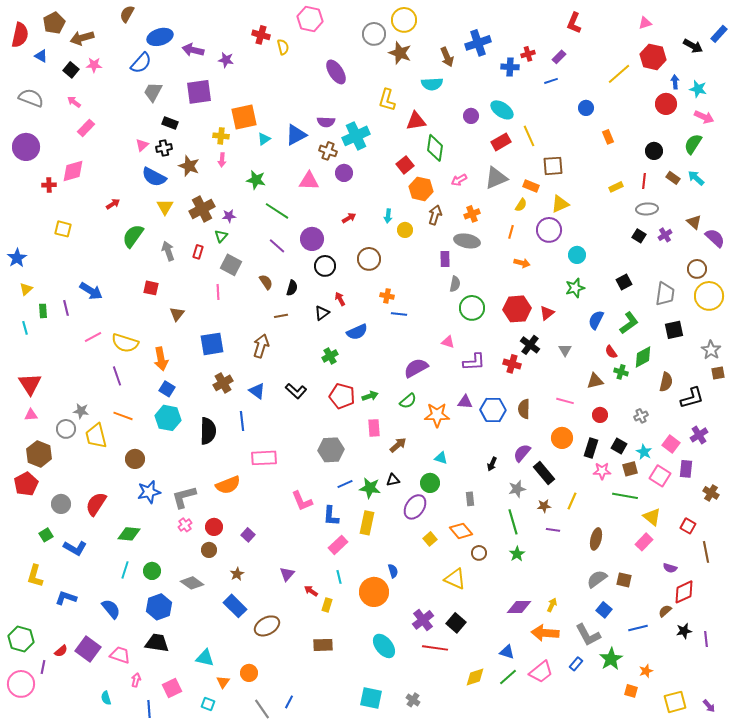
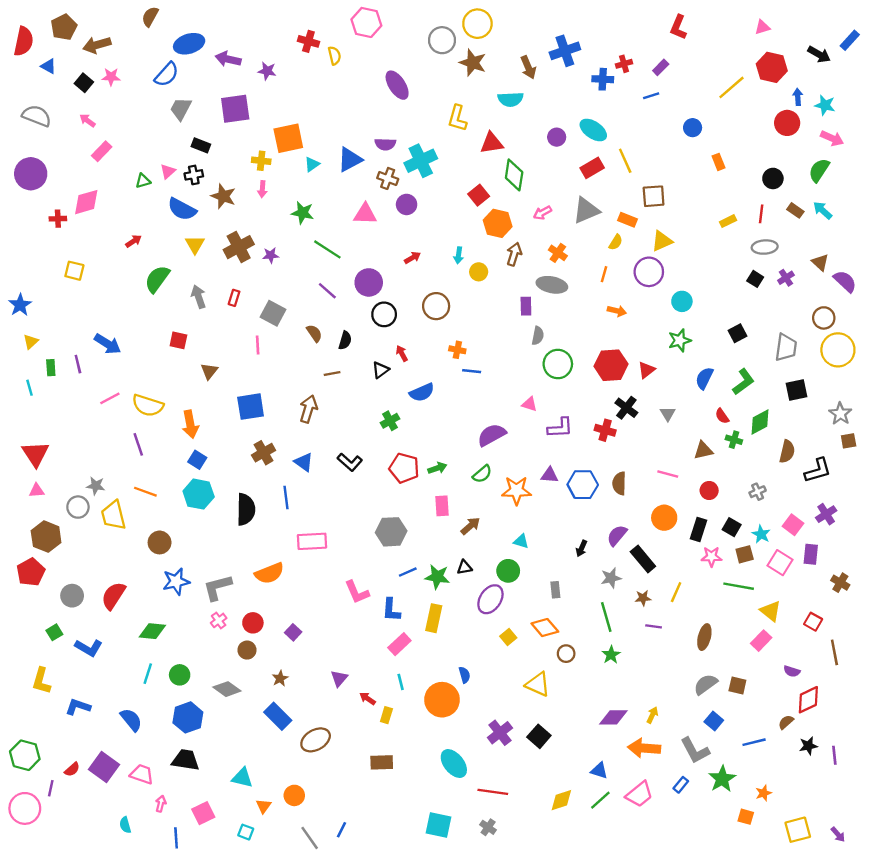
orange cross: (472, 214) -> (558, 253), turned -35
green triangle: (221, 236) -> (143, 181), moved, turned 32
red line: (435, 648) -> (493, 792), moved

